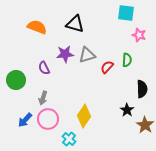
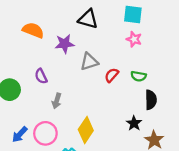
black triangle: (75, 24) -> (88, 19), moved
pink star: (139, 35) -> (134, 39), moved
purple star: (65, 54) -> (65, 44), moved
green semicircle: (127, 60) -> (138, 76), moved, turned 96
gray arrow: (43, 98) -> (57, 101), moved

